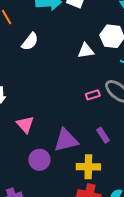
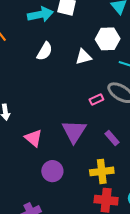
white semicircle: (30, 42) -> (45, 51), moved
purple triangle: (66, 140) -> (74, 131), moved, turned -36

